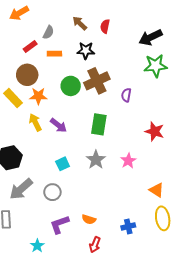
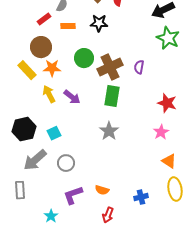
green star: (156, 66) -> (168, 38), turned 30
brown cross: (97, 81) -> (110, 67), moved
pink star: (128, 161) -> (161, 132), moved
cyan square: (63, 164) -> (54, 133), moved

